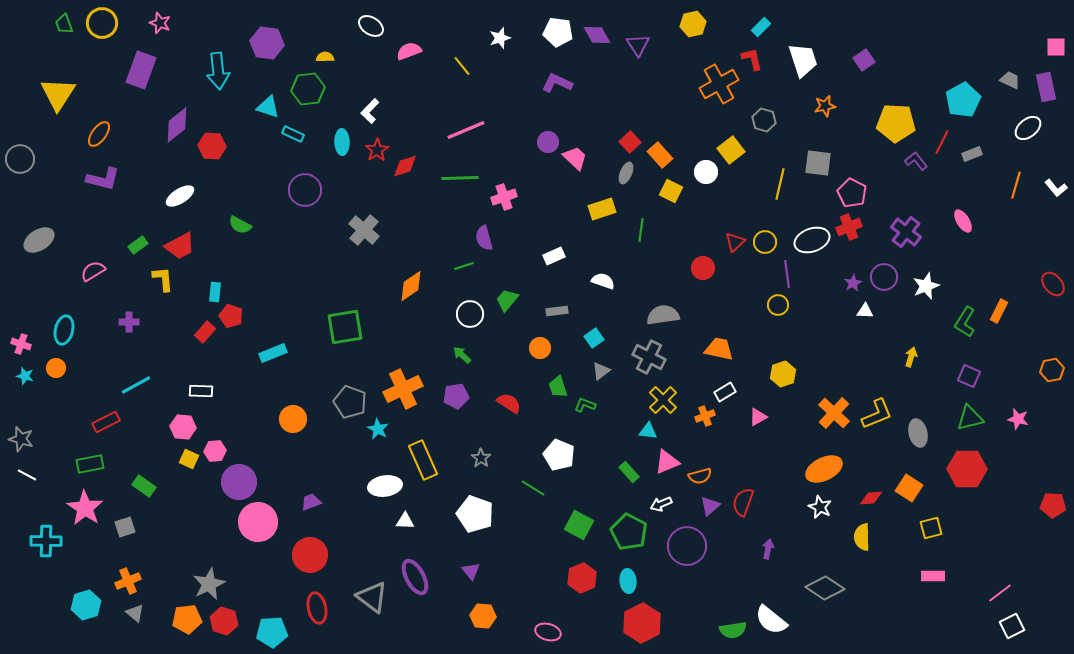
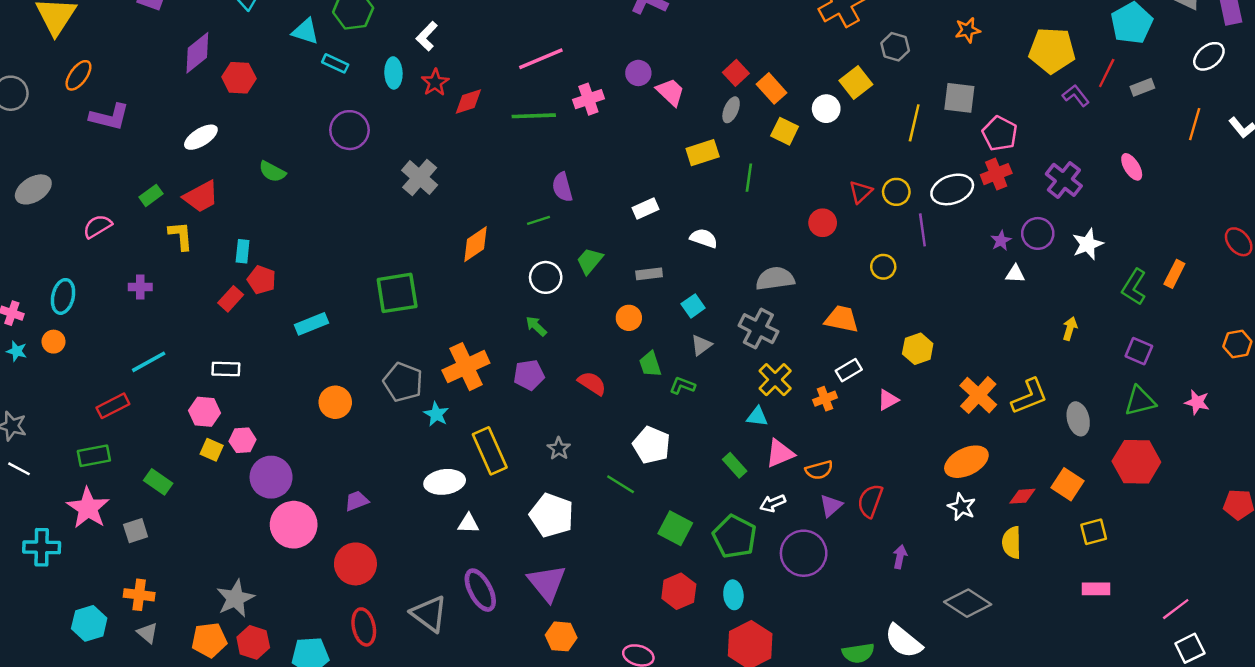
orange ellipse: (99, 134) -> (78, 75), moved
pink cross: (504, 197) -> (588, 99), moved
yellow circle: (778, 305) -> (883, 267), moved
purple triangle: (471, 571) -> (547, 583), size x1.8
orange cross: (128, 581) -> (139, 595), turned 30

